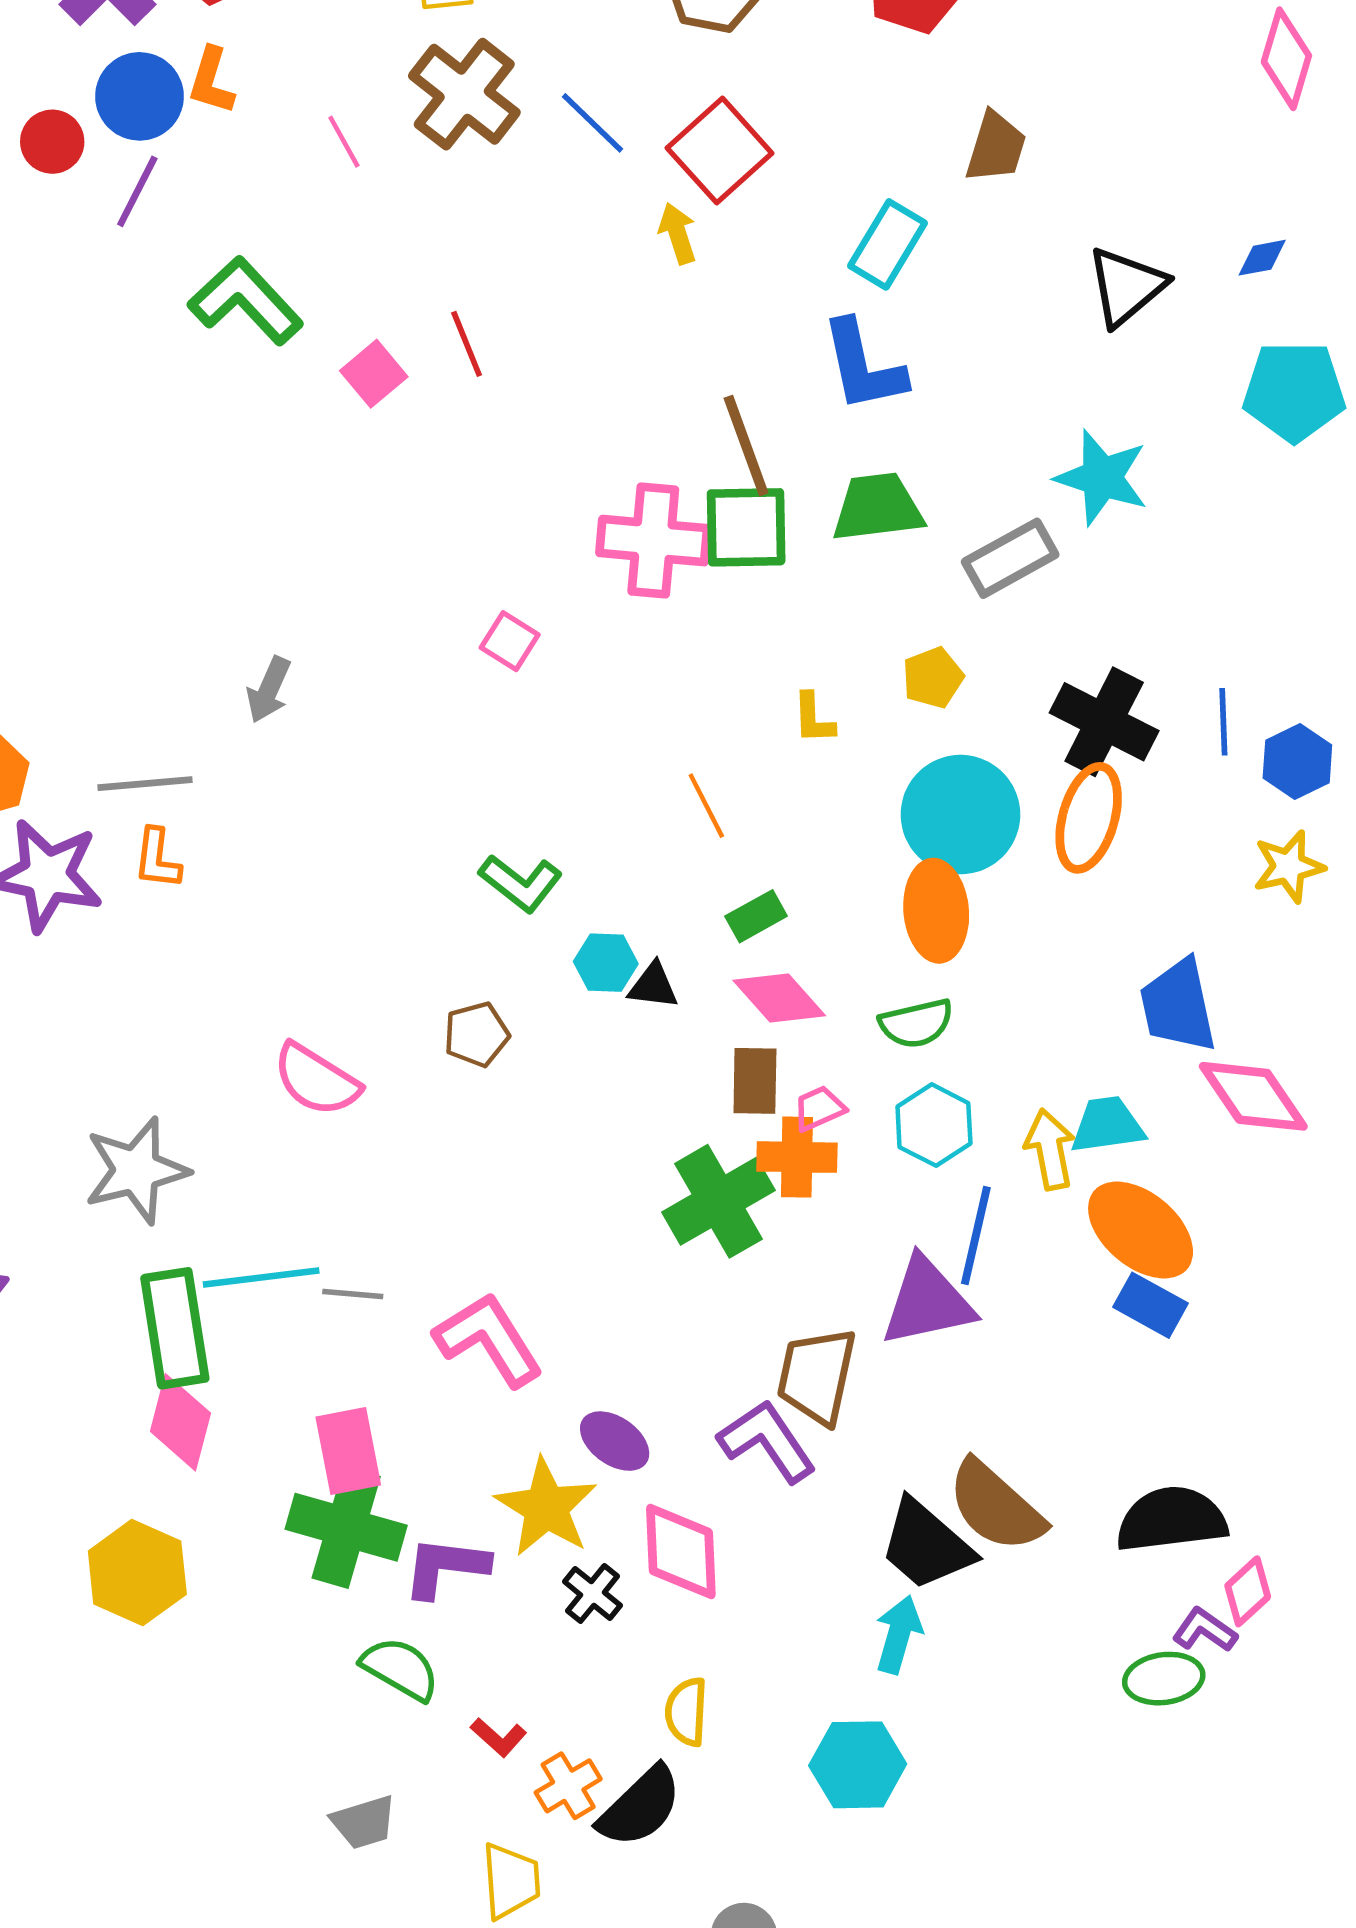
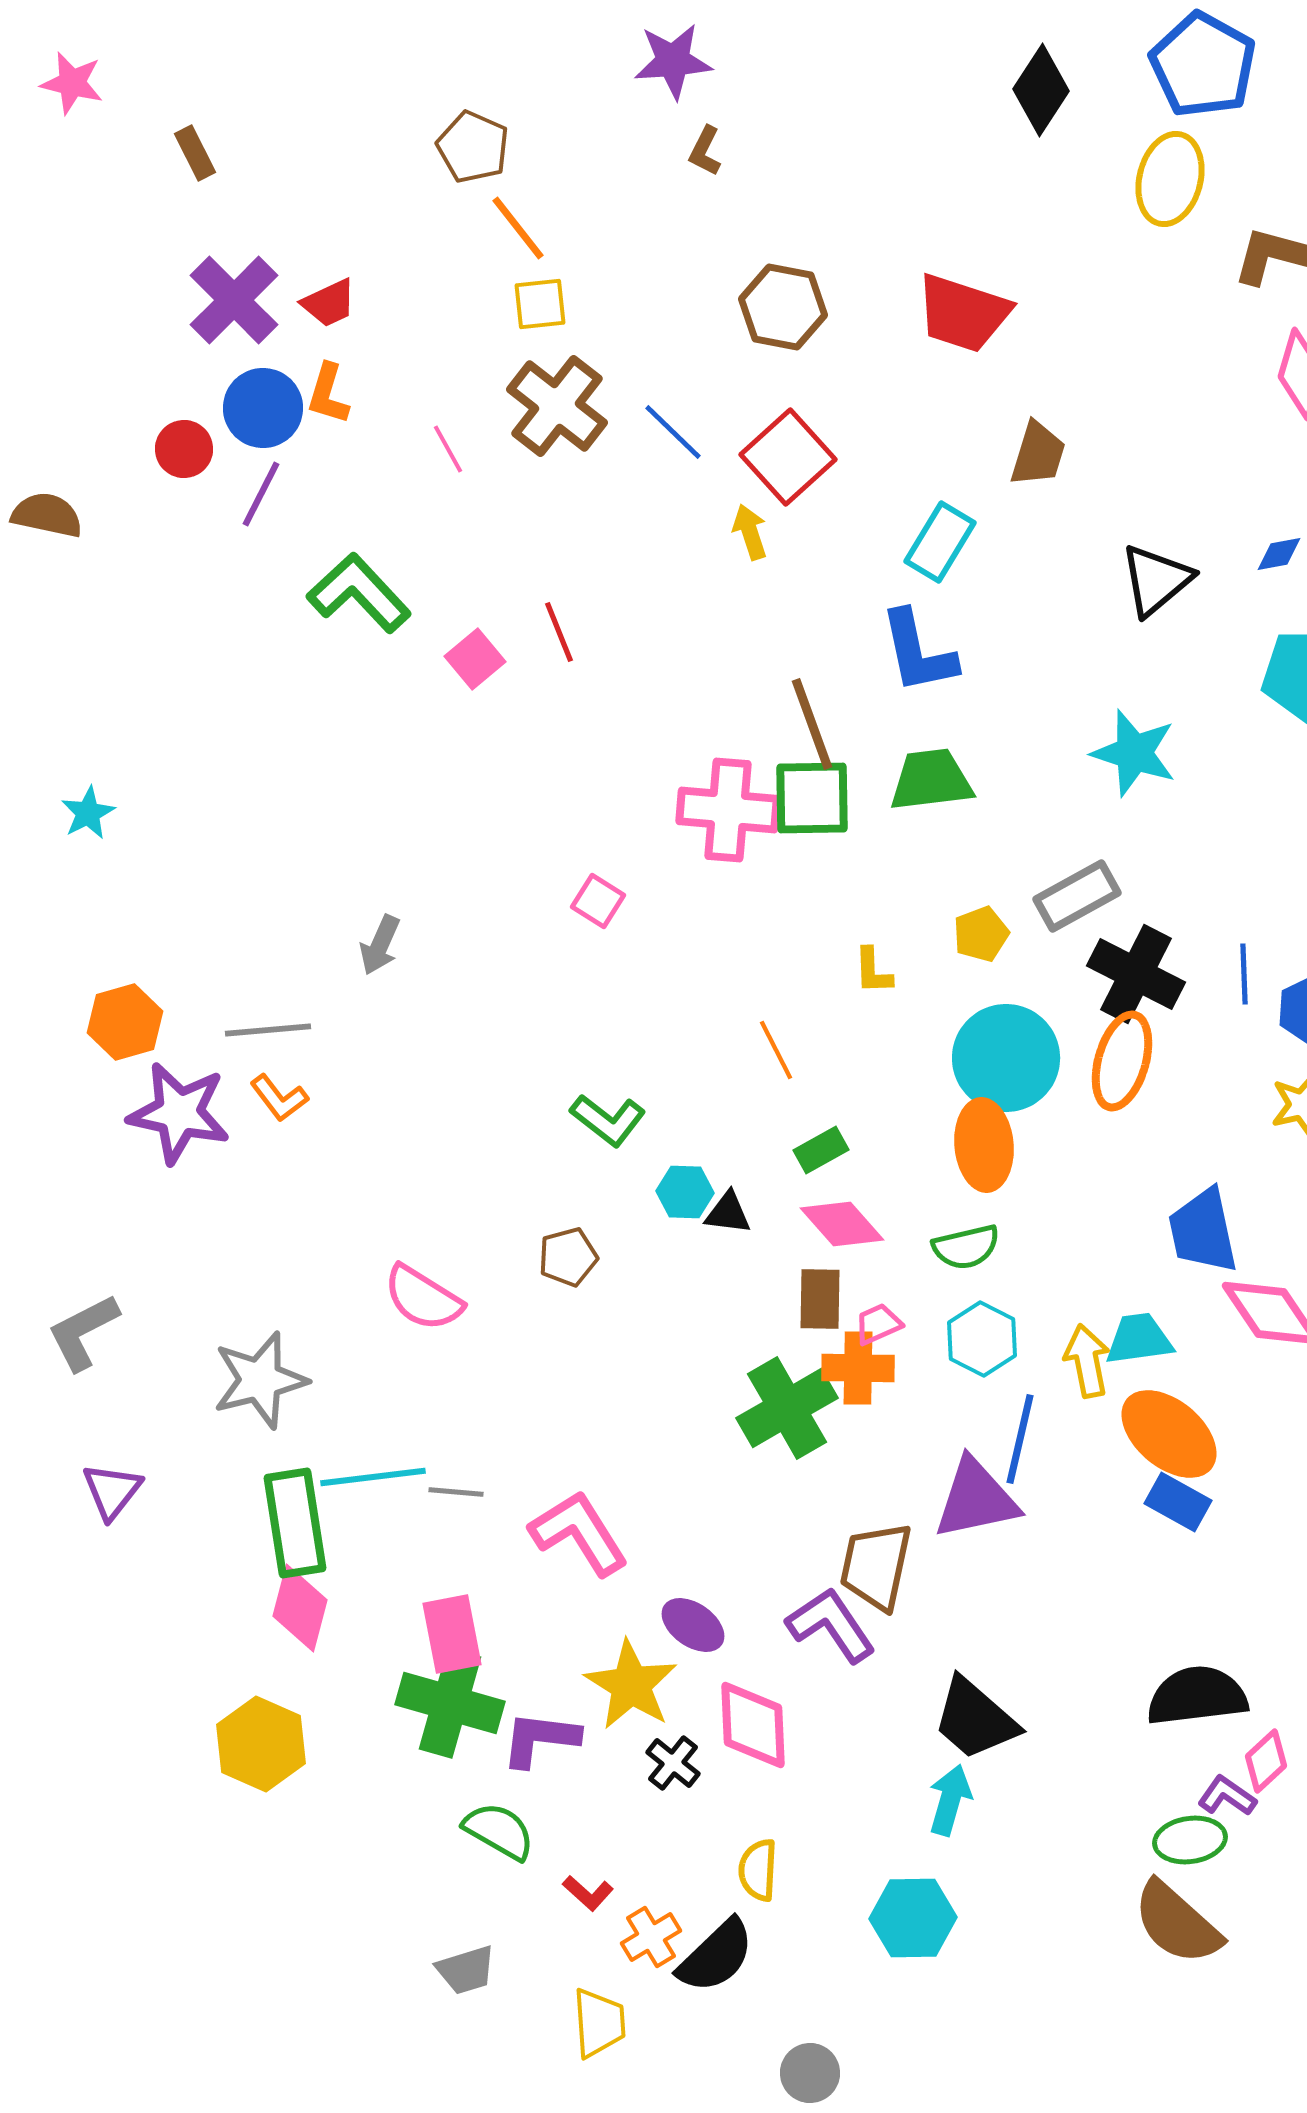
gray rectangle: (1010, 558) -> (1077, 896), moved
orange L-shape: (157, 859) -> (279, 1098), turned -44
brown semicircle: (996, 1506) -> (1177, 1923), moved

